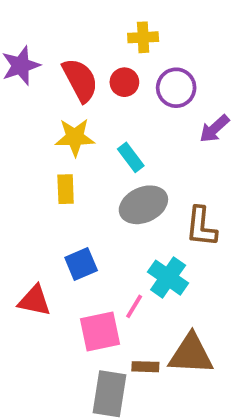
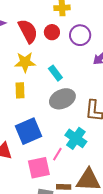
blue square: (81, 264) -> (29, 131), size x1.5

